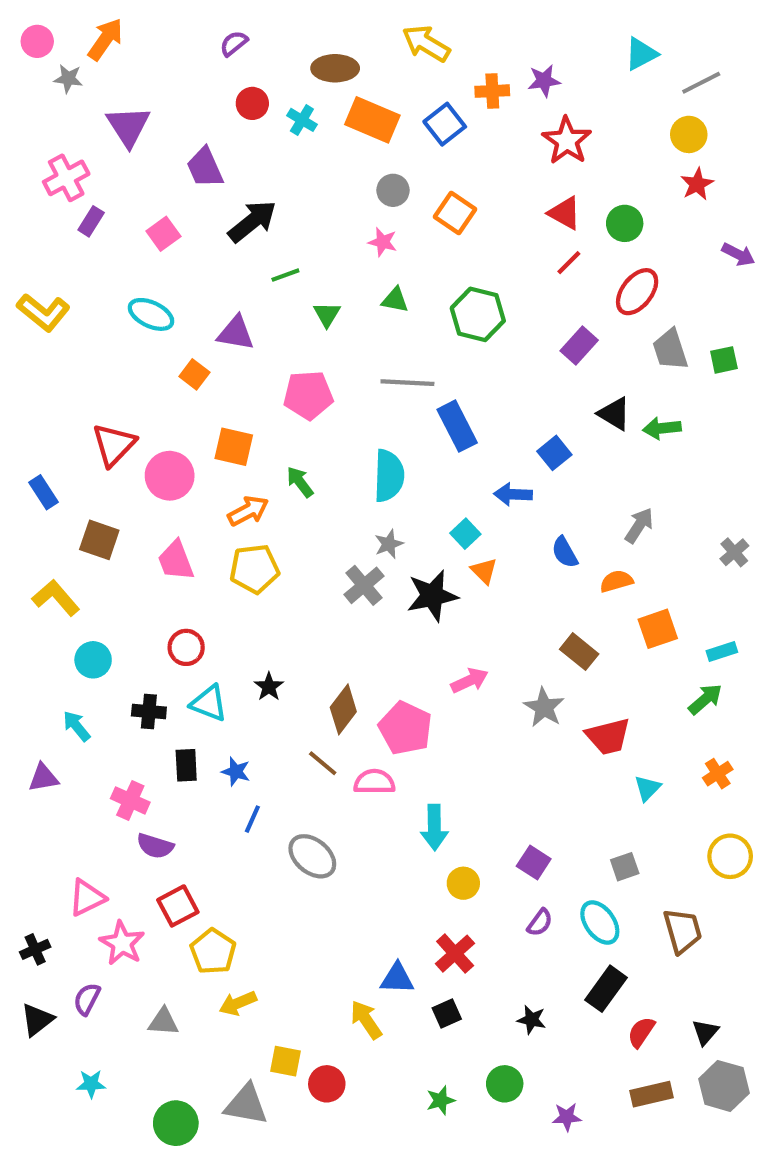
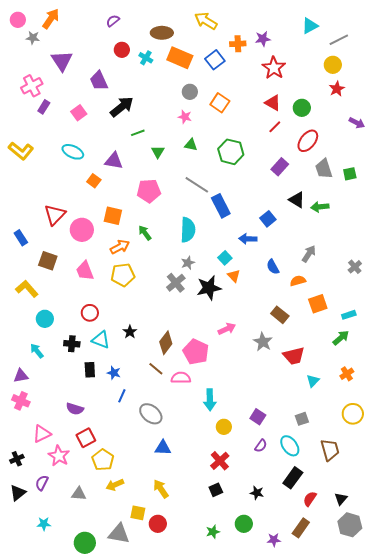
gray line: (407, 383) -> (197, 185), turned 30
pink cross: (130, 800) -> (21, 401), moved
blue triangle: (397, 978) -> (163, 448), moved
yellow arrow: (366, 1020) -> (161, 489), moved
brown rectangle: (652, 1094) -> (301, 528), moved, turned -42

